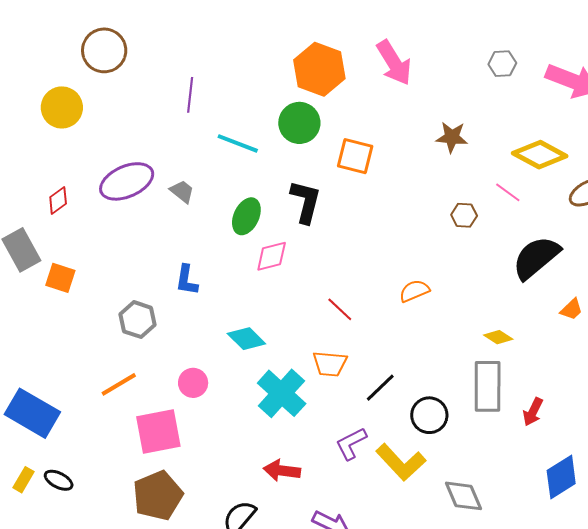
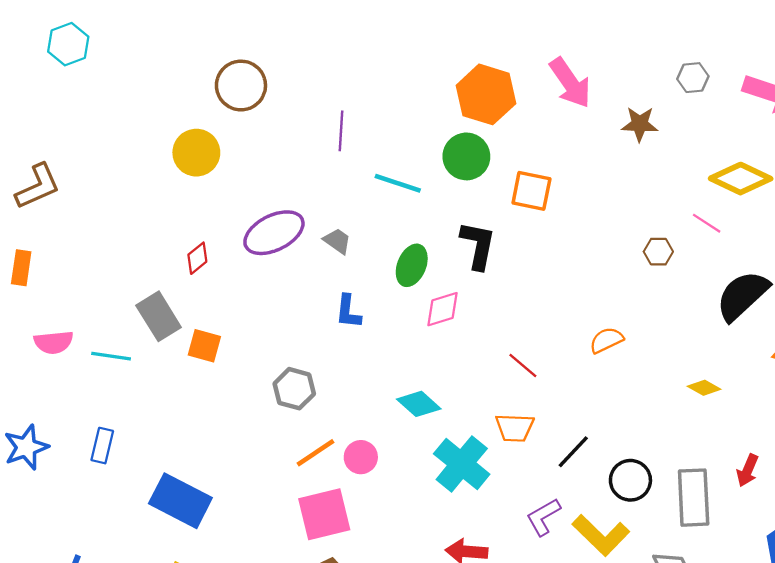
brown star: (452, 137) -> (640, 124), moved
blue L-shape: (187, 280) -> (348, 312), moved
orange line: (119, 384) -> (315, 453), moved
gray rectangle: (488, 386) -> (694, 498), moved

